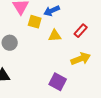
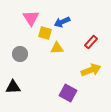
yellow triangle: (55, 36) -> (57, 48), moved

